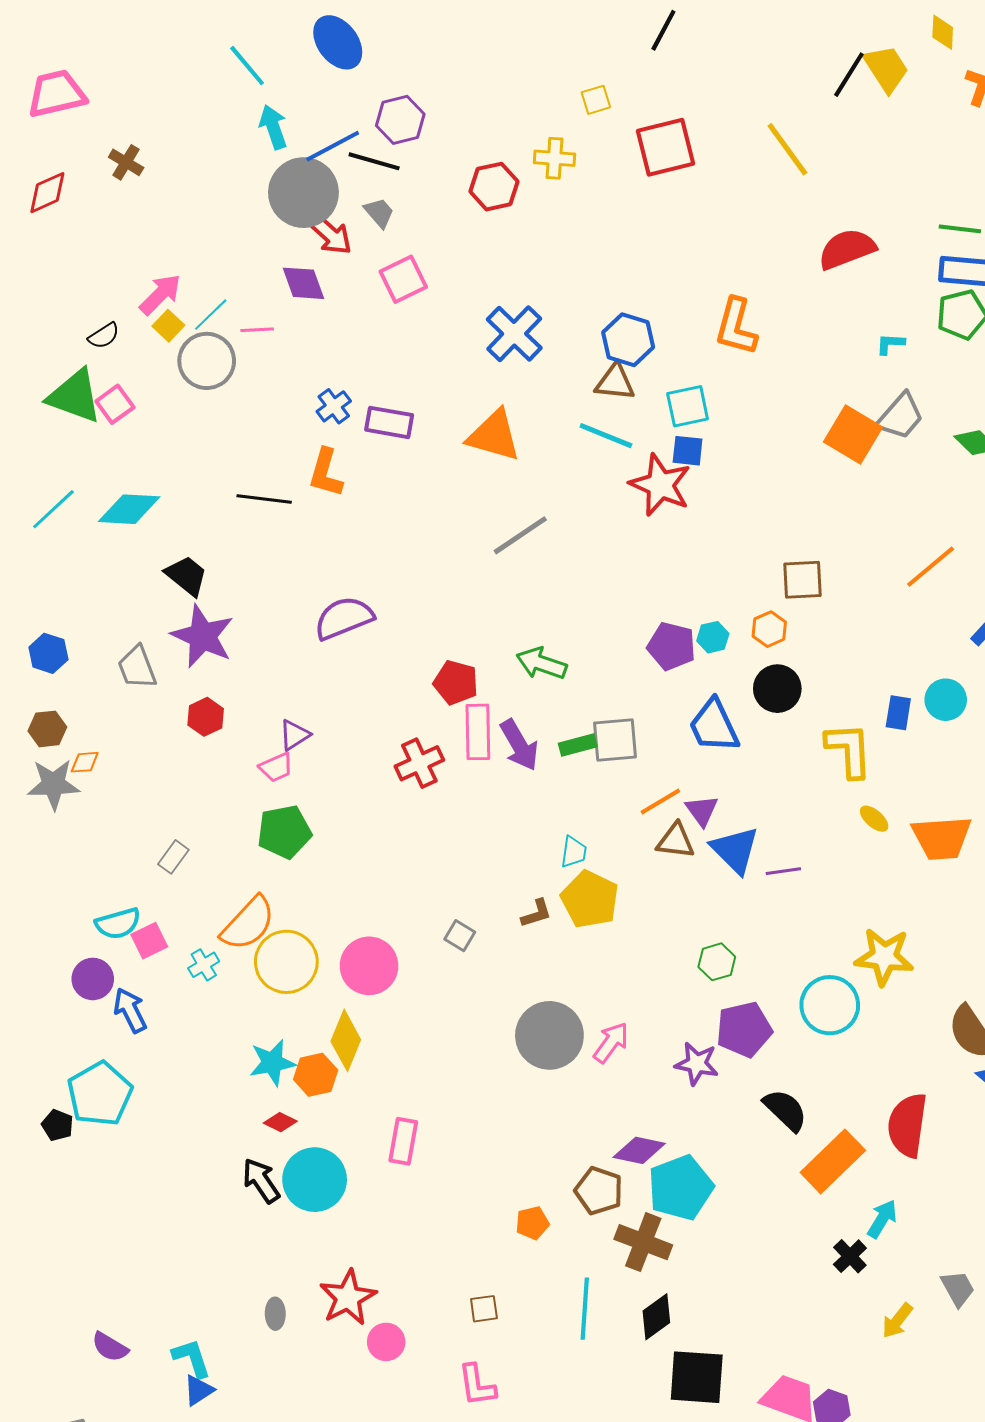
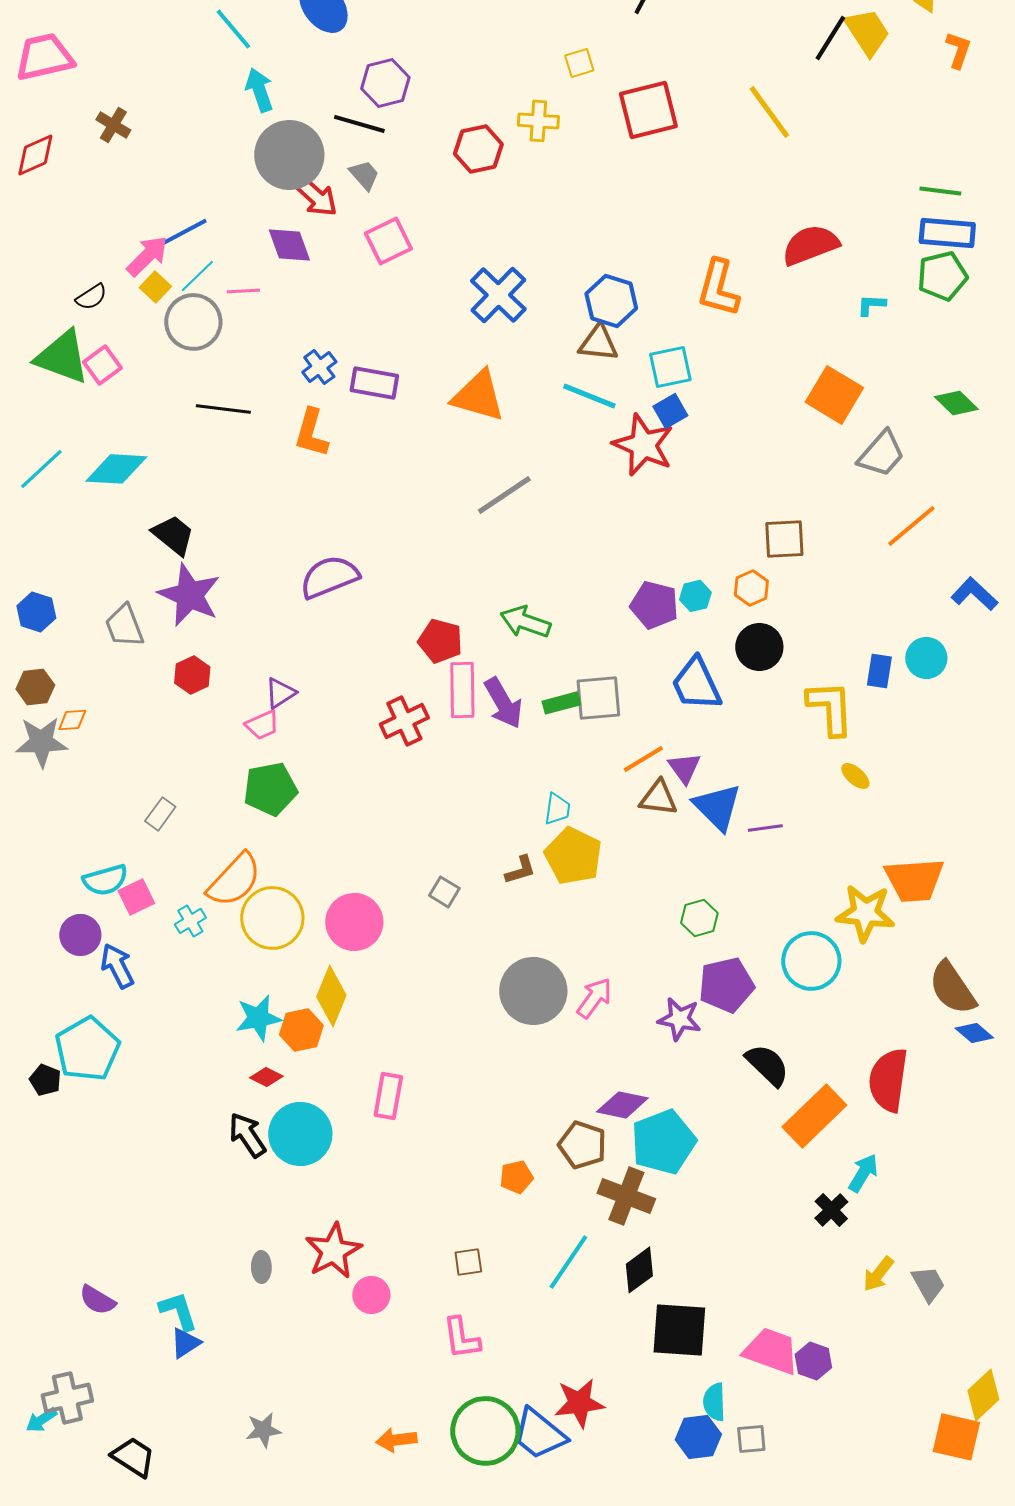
blue line: (333, 146) -> (180, 234), moved
red semicircle: (847, 249) -> (810, 245), moved
gray trapezoid: (900, 416) -> (881, 454), moved
blue square: (688, 451) -> (670, 411), turned -36
black line: (264, 499) -> (223, 409), moved
orange trapezoid: (942, 838) -> (914, 880), moved
gray trapezoid: (958, 1288) -> (928, 1284), moved
cyan line: (585, 1309) -> (568, 1262), turned 30

